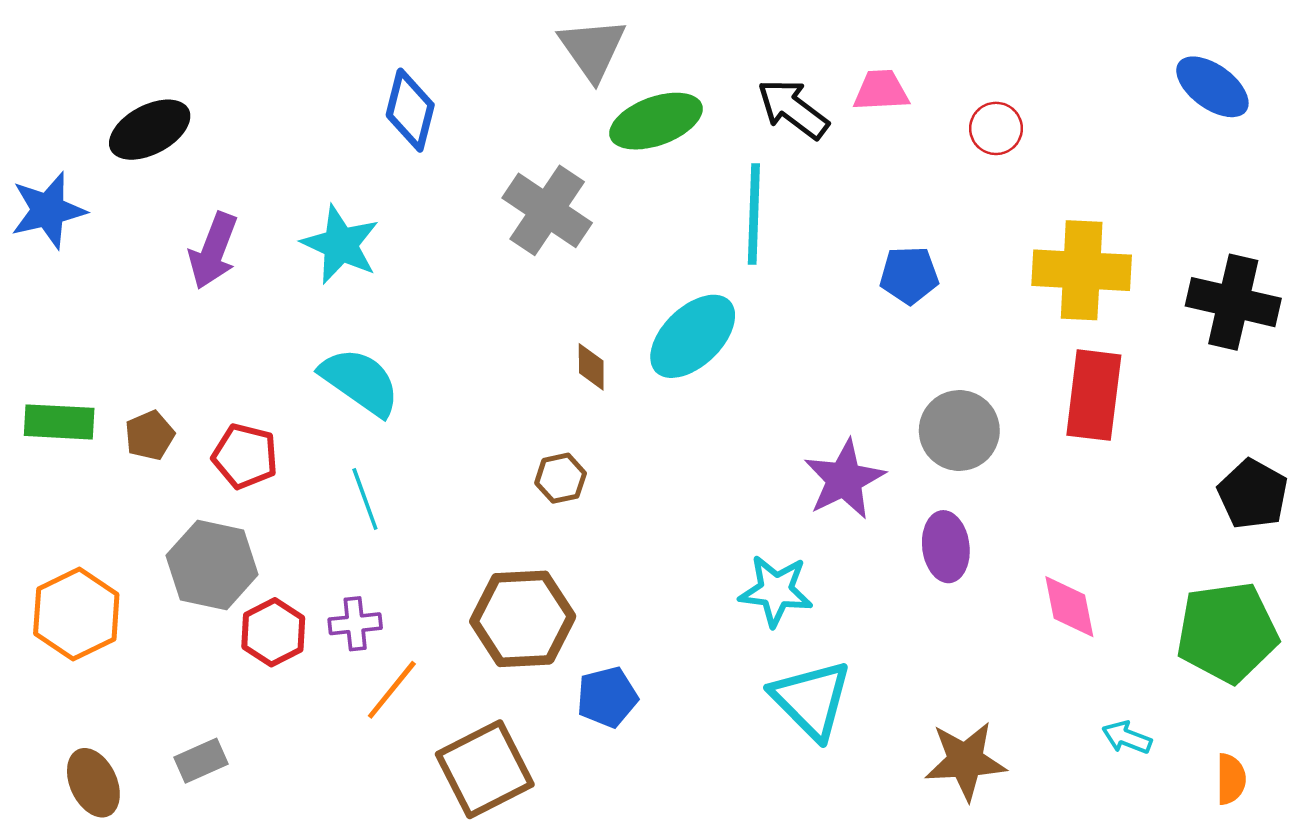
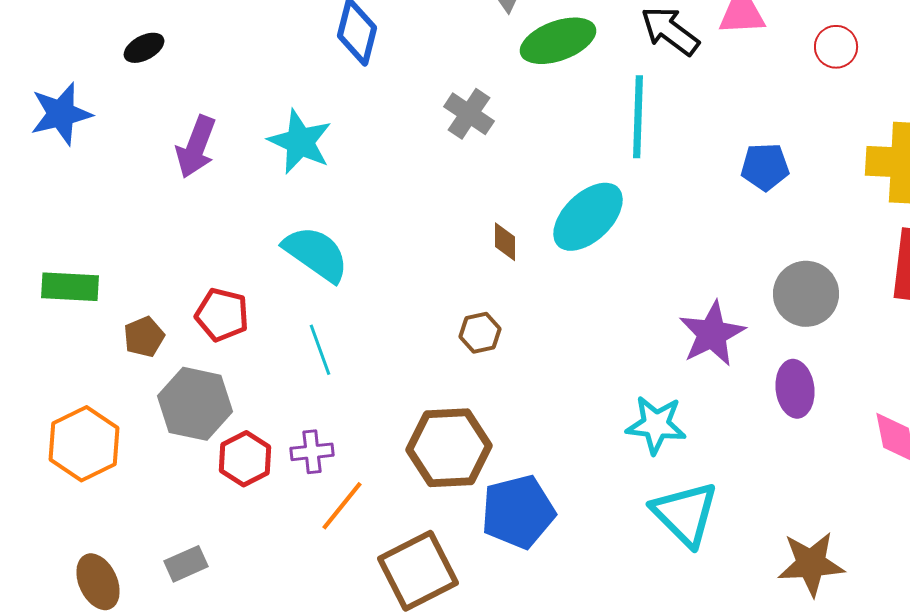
black ellipse: (150, 130) -> (144, 48), size x0.6
gray cross: (547, 210) -> (469, 114), size x0.7
brown pentagon: (150, 435) -> (144, 337), moved
blue pentagon: (607, 697) -> (518, 512), size x1.5

